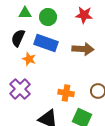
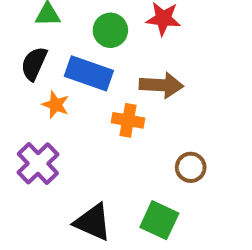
green circle: (48, 17) -> (110, 30), moved
orange cross: (66, 93) -> (128, 120), moved

